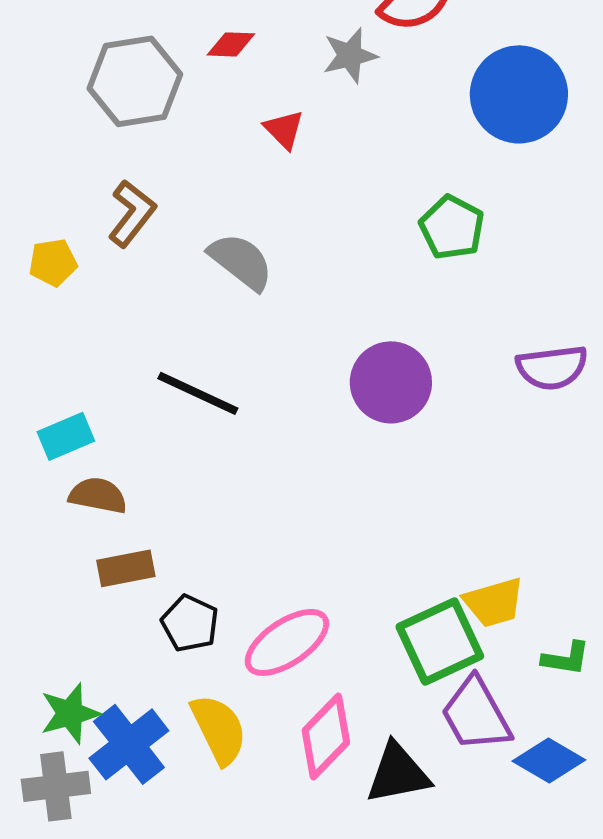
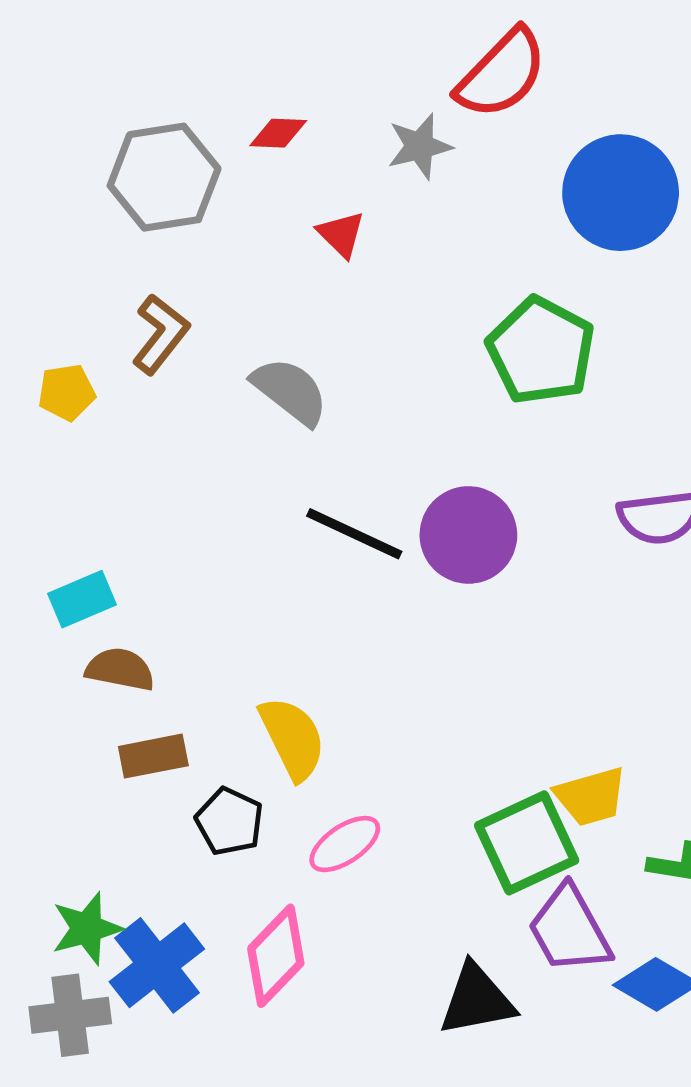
green pentagon: (452, 227) -> (541, 351), size x1.4
black line: (198, 393) -> (354, 534), moved
pink ellipse: (287, 642) -> (345, 844), size x0.7
yellow semicircle: (219, 729) -> (292, 738), moved
pink diamond: (326, 736) -> (276, 956), moved

